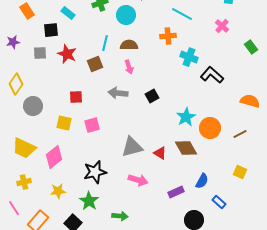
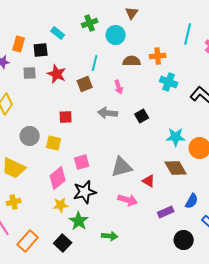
orange rectangle: (27, 11) -> (19, 44), moved, turned 49
cyan line: (182, 14) -> (188, 34), moved, turned 75
brown semicircle: (129, 45) -> (132, 61), moved
cyan cross: (189, 57) -> (169, 82), moved
gray circle: (33, 106) -> (30, 136), moved
cyan star: (186, 117) -> (176, 137), turned 30
pink square: (92, 125) -> (82, 162), moved
red triangle: (160, 153) -> (149, 181), moved
pink diamond: (54, 157) -> (58, 178), moved
yellow star: (58, 191) -> (61, 205), moved

